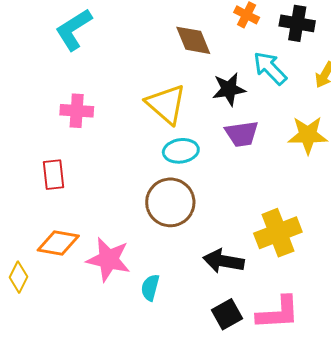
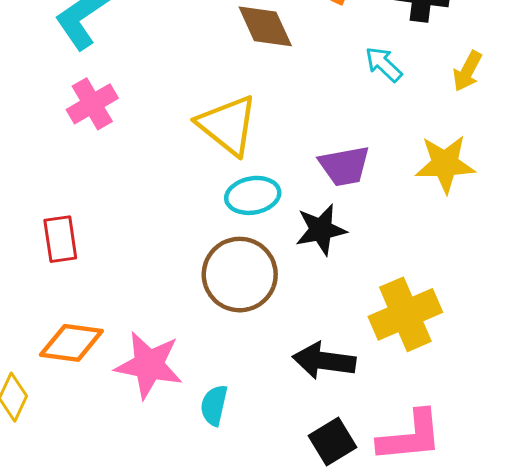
cyan arrow: (270, 68) -> (384, 64), size x0.7
black star: (229, 89) -> (321, 230), moved
pink cross: (77, 111) -> (92, 104), moved, turned -32

